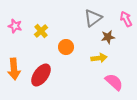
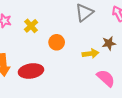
brown star: (108, 37) -> (109, 43), moved
red ellipse: (41, 75) -> (31, 71), turned 45

